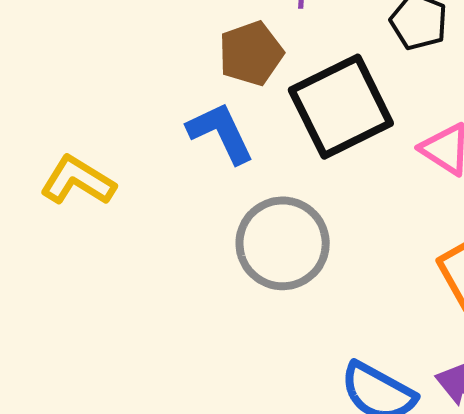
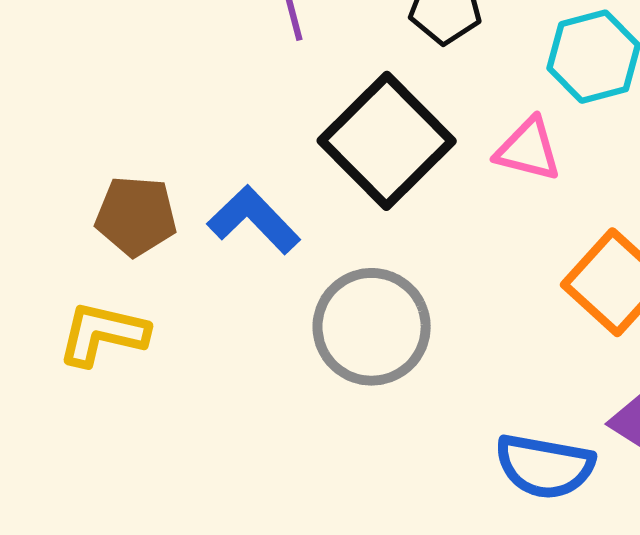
brown pentagon: (251, 53) -> (136, 216), moved, turned -30

